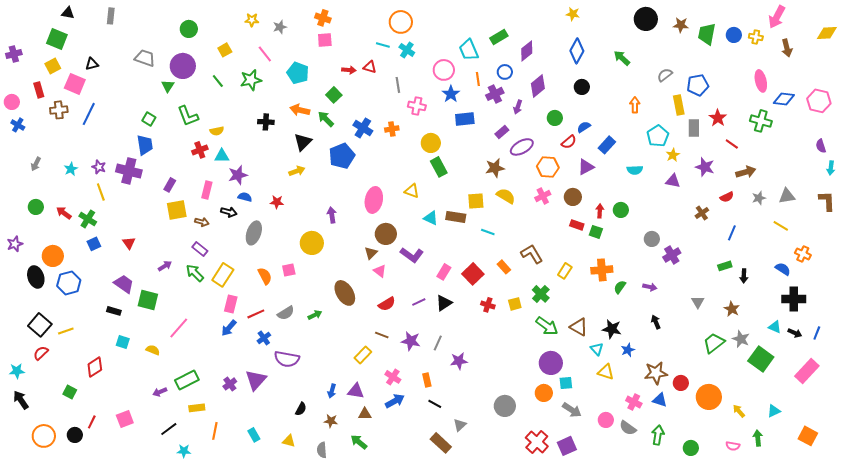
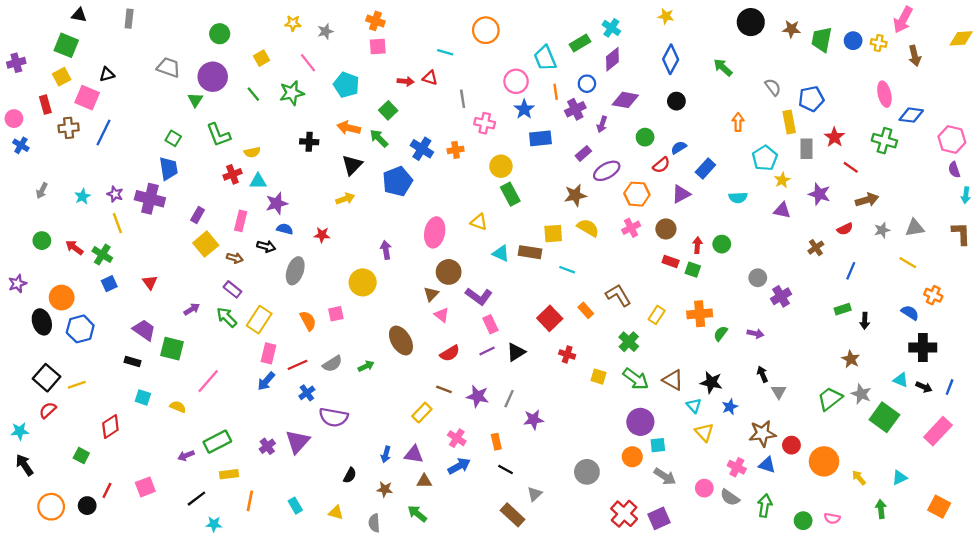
orange circle: (401, 22) -> (486, 30), moved
cyan cross: (407, 50) -> (611, 28), moved
gray semicircle: (665, 75) -> (773, 87), turned 91
purple diamond: (538, 86) -> (625, 100), turned 50
pink hexagon: (819, 101) -> (952, 139), moved
yellow square: (177, 210) -> (206, 244), turned -30
pink rectangle: (444, 272) -> (490, 324), moved, turned -56
gray triangle: (698, 302) -> (779, 392), moved
yellow square: (515, 304) -> (599, 377), moved, turned 32
yellow triangle: (606, 372) -> (704, 432), turned 30
pink semicircle: (733, 446) -> (832, 518), moved

